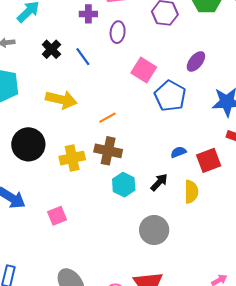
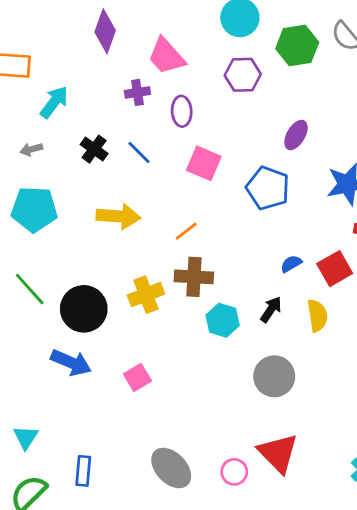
pink square: (144, 70) -> (204, 163), moved
black circle: (28, 144) -> (84, 309), moved

